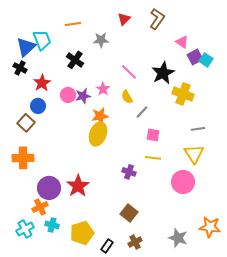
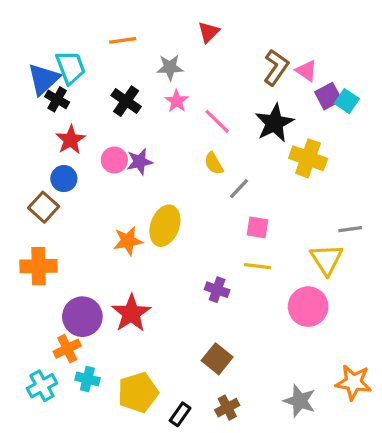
brown L-shape: (157, 19) -> (276, 67), moved
black cross: (20, 68) -> (57, 99), moved
pink star: (103, 89) -> (177, 101), moved
orange star: (100, 116) -> (128, 241), moved
gray line: (198, 129) -> (350, 229), moved

